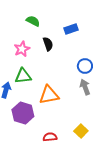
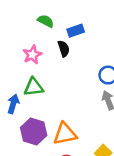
blue rectangle: (71, 29) -> (76, 31), moved
orange triangle: (49, 95) -> (65, 134), moved

